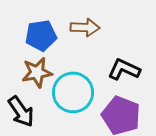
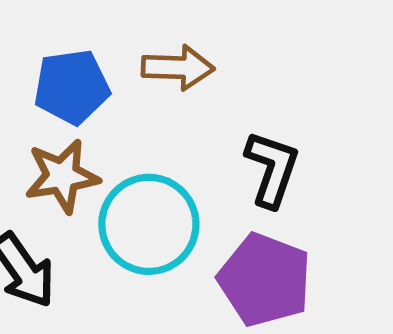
black L-shape: (124, 69) -> (272, 169), turned 84

